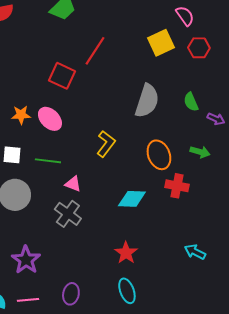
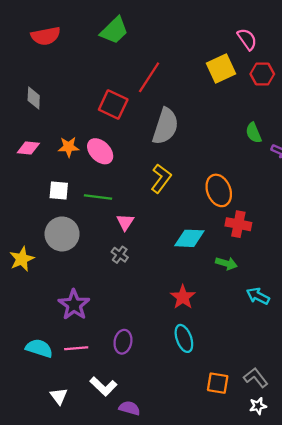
gray semicircle: (147, 101) -> (165, 126), moved
green arrow: (200, 152) -> (226, 263), moved
pink triangle: (73, 184) -> (125, 222), turned 42
gray cross: (68, 214) -> (120, 255), size x0.6

